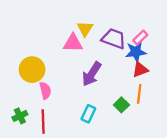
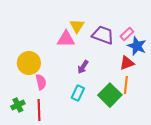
blue star: (136, 52) -> (137, 46), moved, turned 30
purple arrow: (92, 74) -> (83, 67), size x0.6
green square: (121, 105) -> (110, 95), size x1.6
cyan rectangle: (88, 114) -> (78, 93), moved

